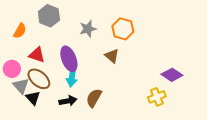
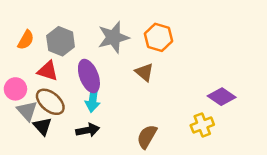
gray hexagon: (49, 16) -> (61, 41), moved
gray star: (88, 29) -> (113, 37), size x1.4
brown semicircle: (94, 98) -> (147, 137), moved

